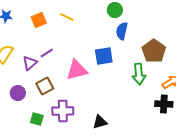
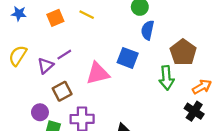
blue square: (104, 56) -> (128, 58), turned 30
purple circle: (18, 93) -> (40, 112), moved
black cross: (164, 104) -> (194, 111), turned 30

